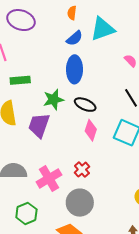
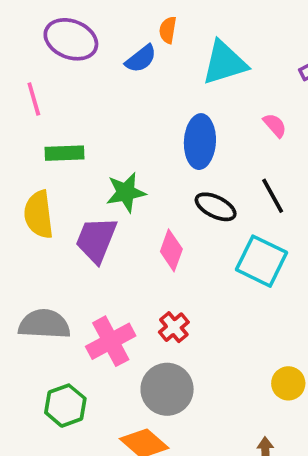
blue semicircle: (74, 38) -> (141, 59), moved
blue ellipse: (74, 69) -> (200, 142), moved
black ellipse: (85, 105) -> (216, 207), moved
pink diamond: (91, 130) -> (171, 250), moved

